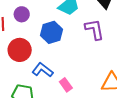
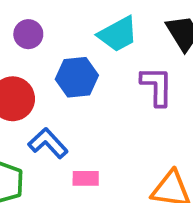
pink rectangle: (66, 85) -> (86, 178), turned -64

